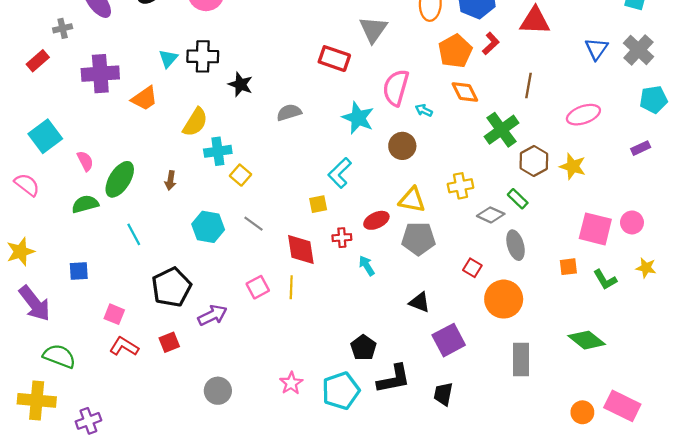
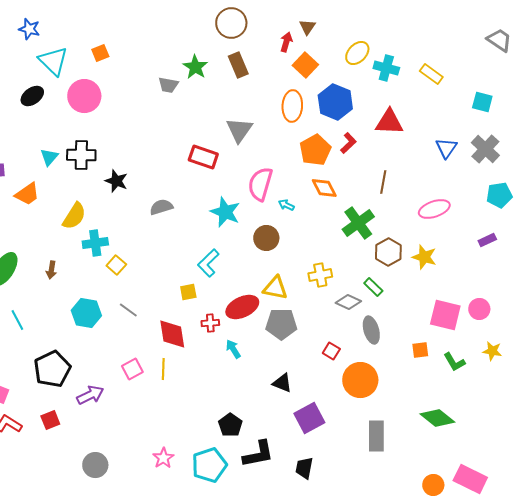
red ellipse: (376, 220) -> (242, 307), size x1.4

